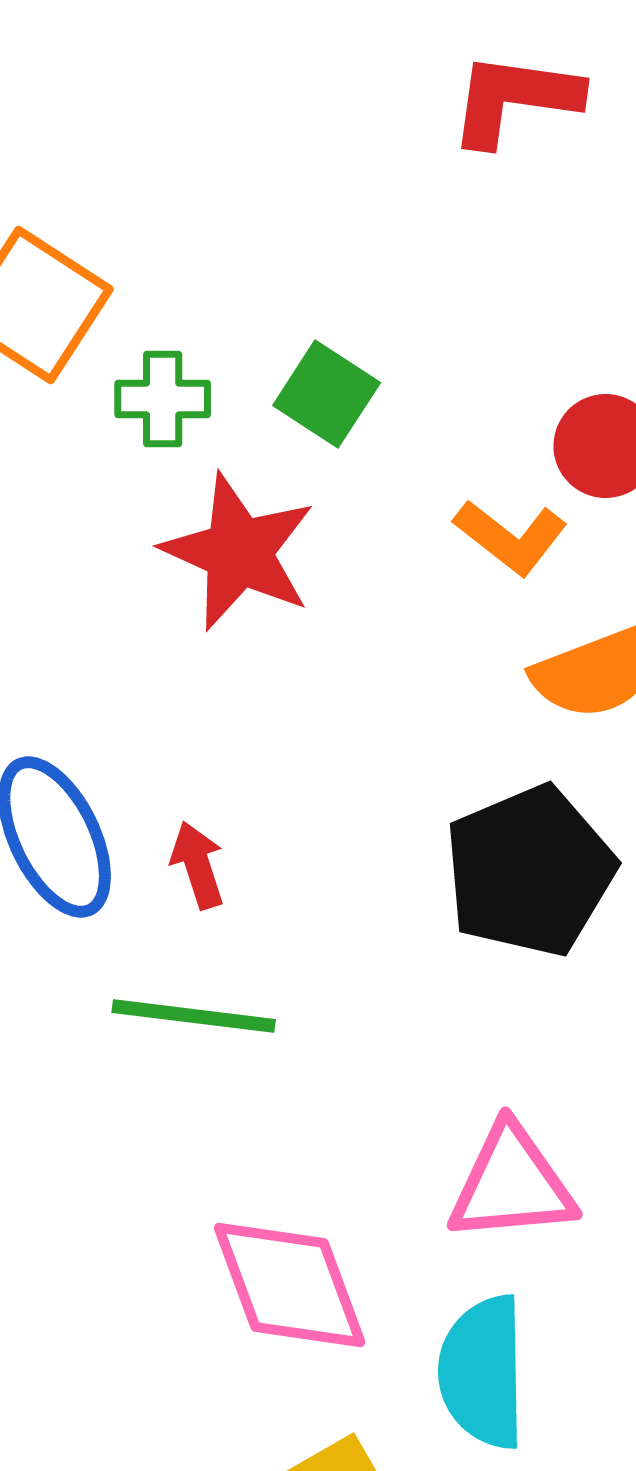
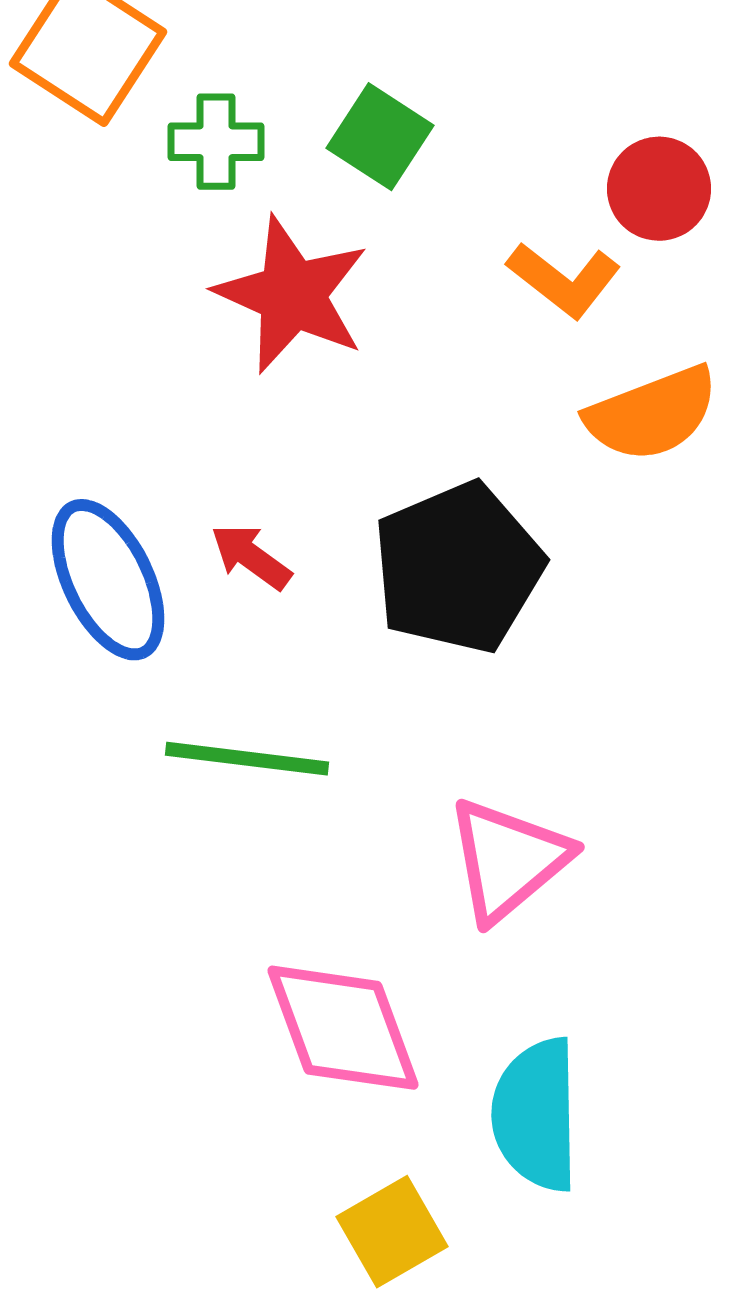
red arrow: (198, 865) -> (251, 557), moved, turned -36
black pentagon: (530, 871) -> (458, 568), moved
pink triangle: (512, 1184) -> (508, 860), moved, turned -35

